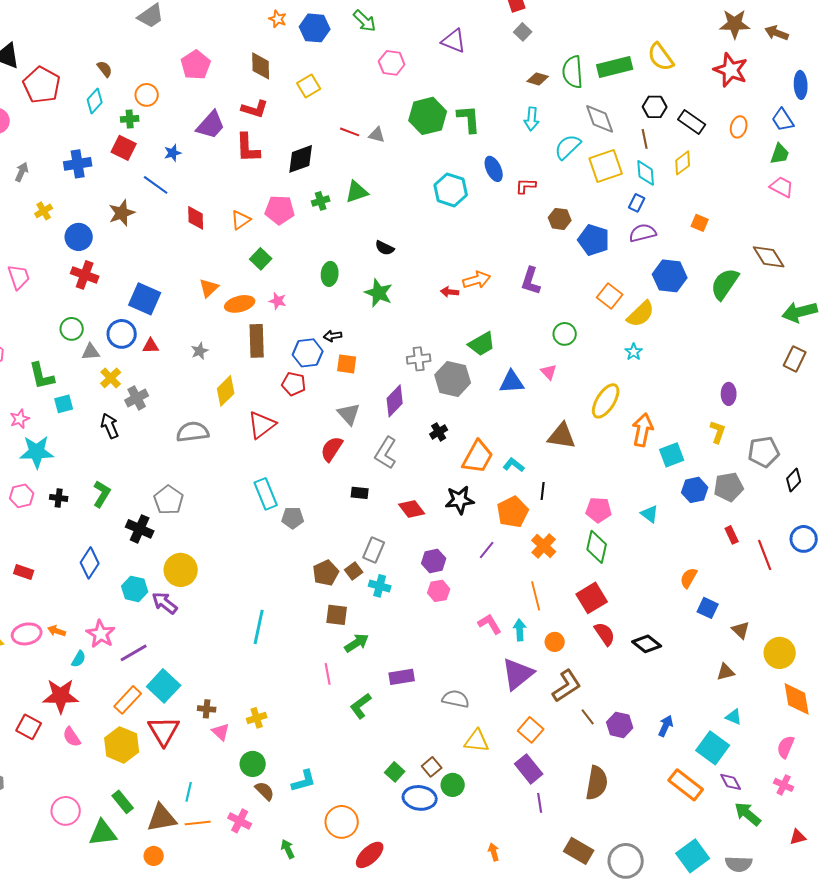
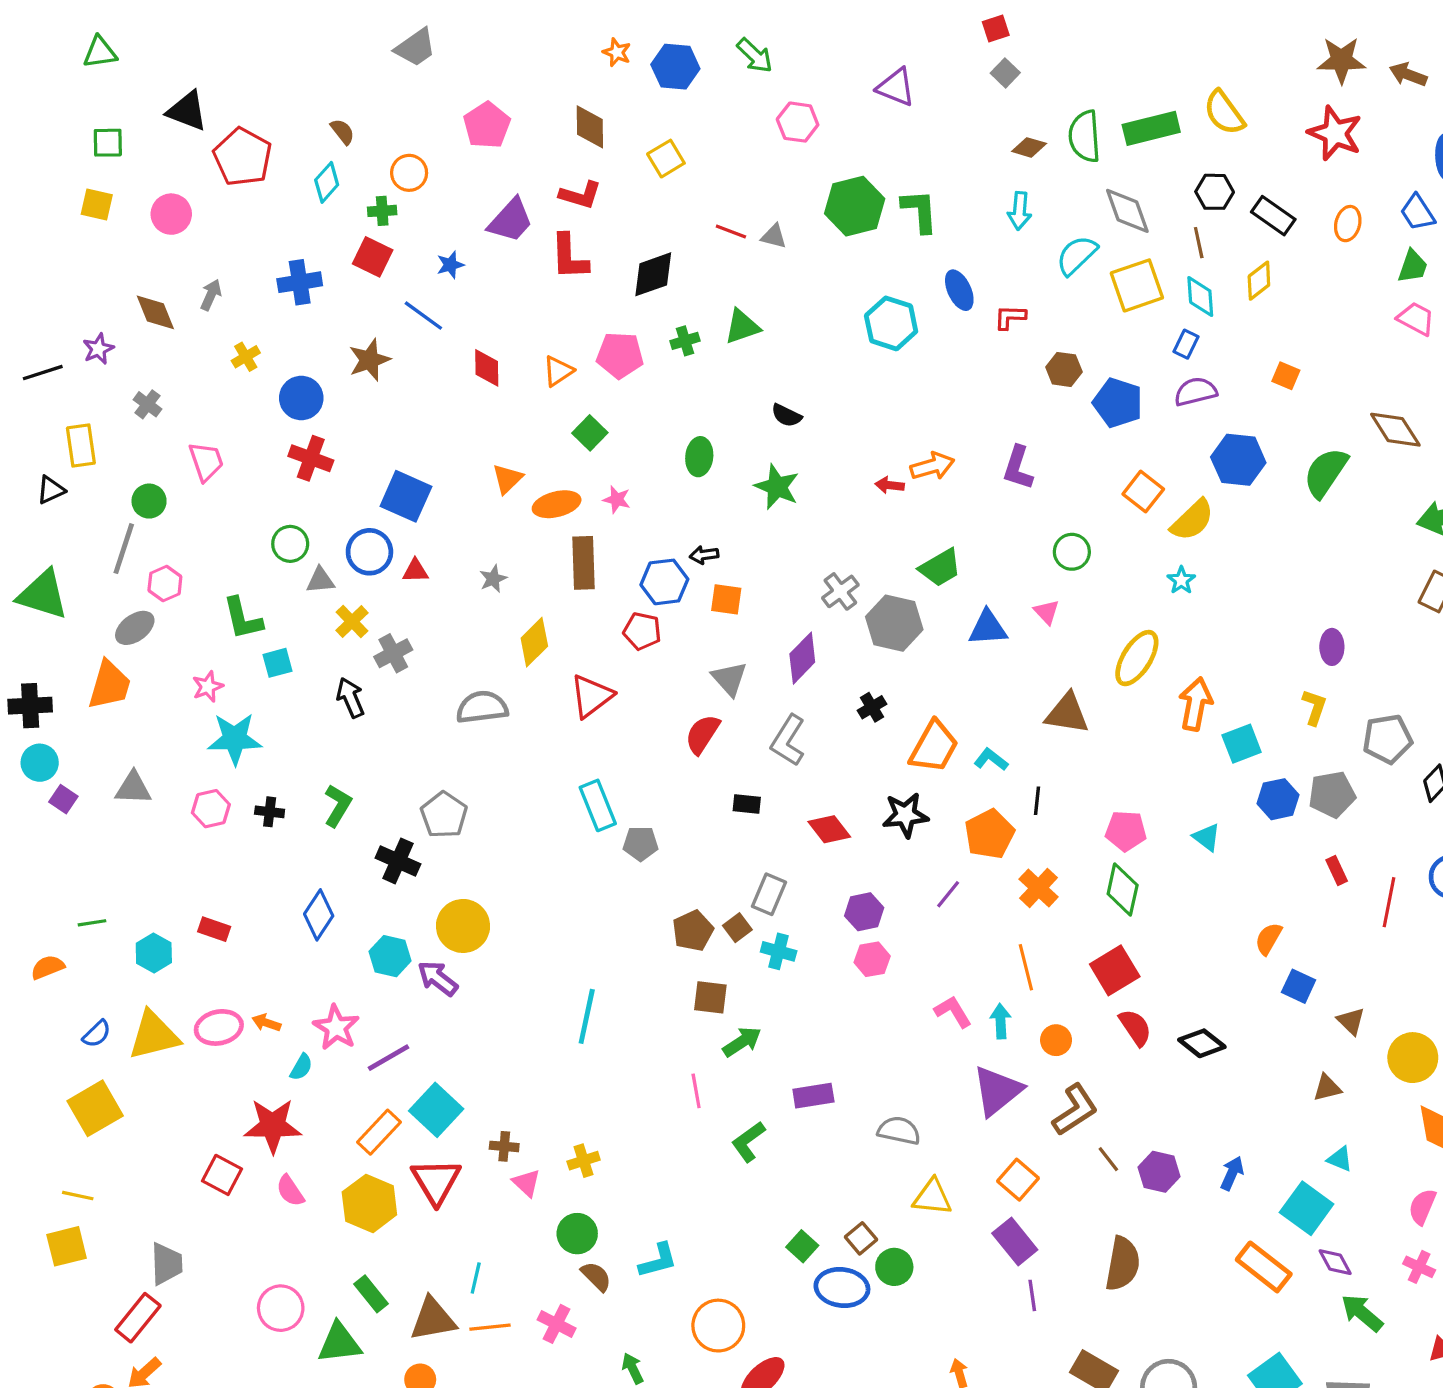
gray cross: (419, 359) -> (840, 591), turned -30
red line: (765, 555) -> (1389, 902), turned 32

